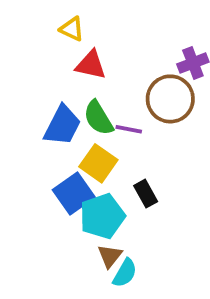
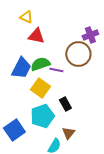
green semicircle: (98, 118) -> (40, 64), turned 102
blue square: (74, 194) -> (14, 130), moved
brown triangle: (110, 256) -> (68, 133), moved

